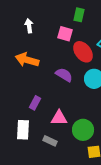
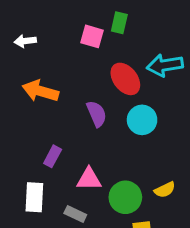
white arrow: (29, 26) -> (25, 41), moved, turned -88
pink square: (65, 34) -> (92, 36), moved
purple semicircle: (64, 75) -> (97, 114), turned 36

